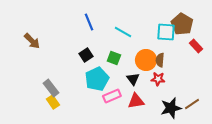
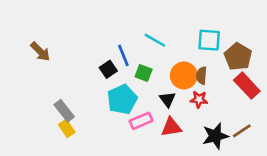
blue line: (89, 22) -> (123, 55), moved
brown pentagon: (182, 24) -> (238, 57), moved
red rectangle: (196, 46) -> (247, 86), moved, size x1.5

